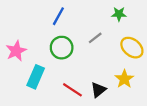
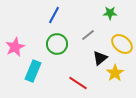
red line: (72, 90) -> (78, 83), moved
black triangle: (98, 90) -> (100, 58), moved

